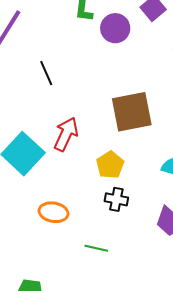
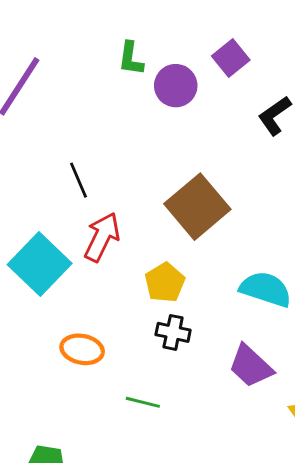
black line: (46, 73) -> (79, 180), moved
brown square: (132, 112) -> (197, 207), turned -30

